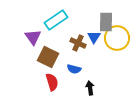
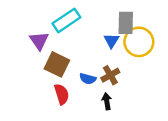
brown cross: (78, 43) -> (110, 75), moved, turned 35

